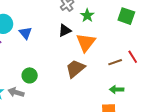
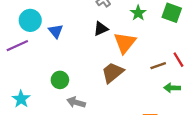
green star: (87, 15) -> (138, 13), moved
green arrow: (117, 89) -> (172, 88), moved
gray arrow: (16, 92) -> (76, 102), moved

